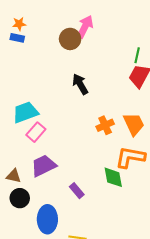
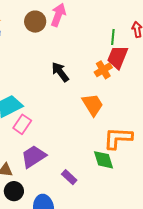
brown circle: (70, 39) -> (35, 22), moved
orange trapezoid: (134, 124) -> (93, 105), moved
orange cross: (105, 125) -> (103, 70), moved

